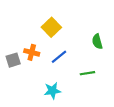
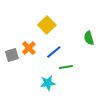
orange cross: (32, 52) -> (29, 48), turned 32
green line: (87, 73) -> (66, 67), moved

